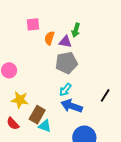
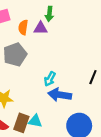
gray pentagon: (66, 63) -> (15, 54), moved
brown rectangle: (37, 115) -> (21, 123), moved

